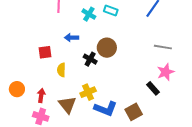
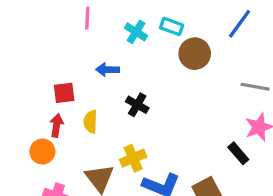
brown circle: (107, 48) -> (195, 54), moved
orange circle: (17, 89) -> (42, 152), moved
red arrow: (41, 95) -> (57, 125), moved

